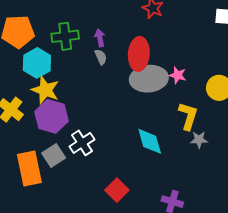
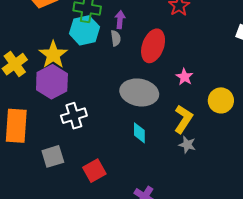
cyan hexagon: (37, 63) -> (84, 30), moved
gray ellipse: (149, 79) -> (139, 92), moved
cyan diamond: (150, 141) -> (139, 133), size x0.7
gray square: (54, 156) -> (53, 156), moved

